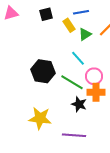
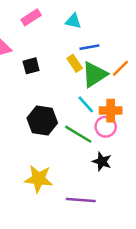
black square: (46, 14) -> (31, 66), moved
green triangle: (85, 34) -> (94, 75), size x1.6
orange cross: (96, 92) -> (111, 111), moved
black star: (79, 104) -> (102, 161), moved

